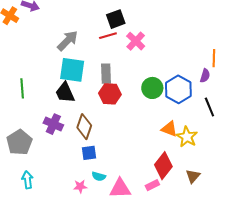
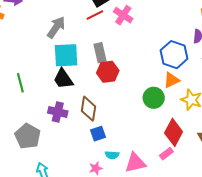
green circle: (152, 88) -> (154, 98), moved
orange triangle: (169, 129) -> (171, 80), moved, turned -36

